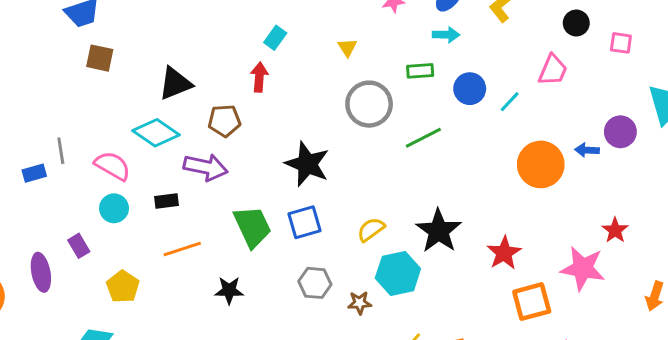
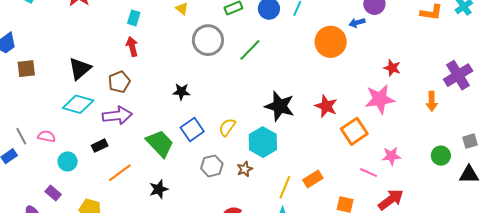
black star: (307, 164) -> (181, 92), size x0.6
pink semicircle: (112, 166) -> (47, 136), moved, size x0.7
yellow semicircle: (371, 229) -> (227, 127), moved

